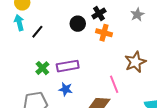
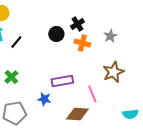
gray star: (137, 15) -> (110, 36), moved
purple rectangle: (68, 66) -> (62, 81), moved
green cross: (42, 68) -> (11, 77), moved

